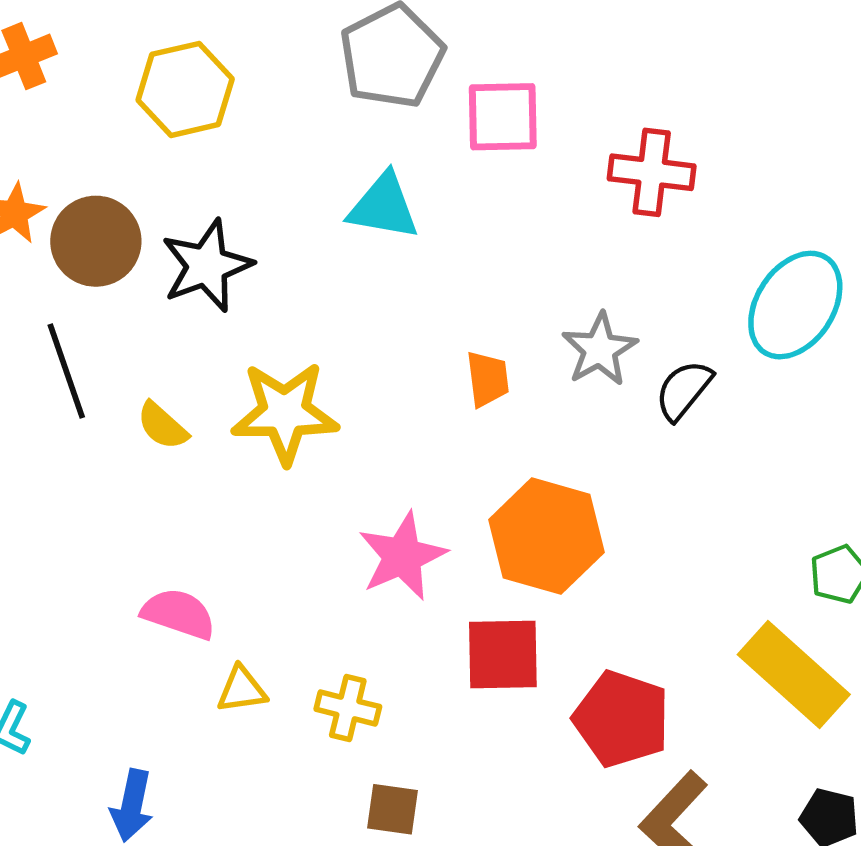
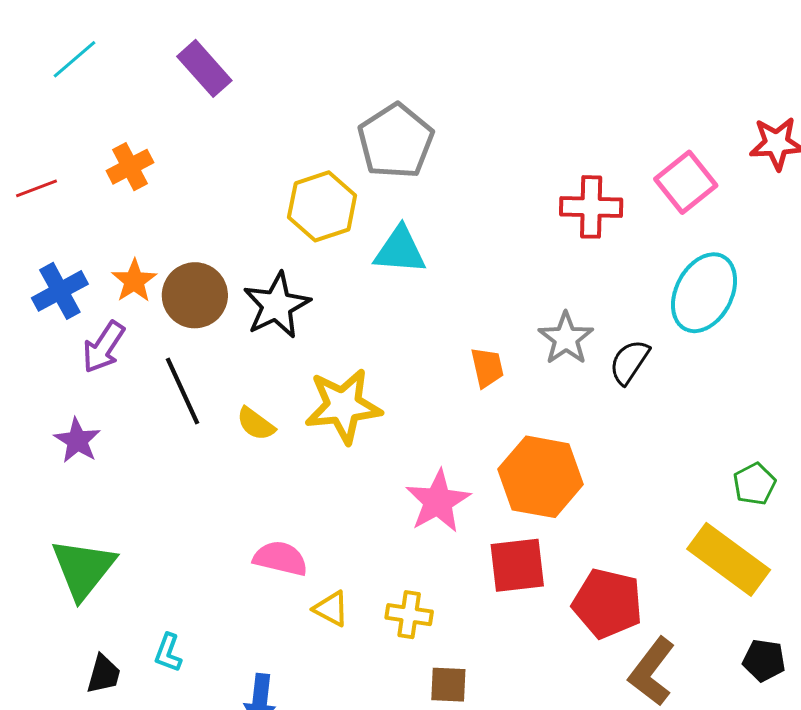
yellow hexagon: (185, 89) -> (322, 206), moved
pink square: (503, 117) -> (686, 182), moved, turned -32
yellow triangle: (242, 690) -> (331, 609), turned 42

